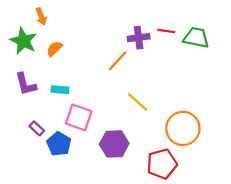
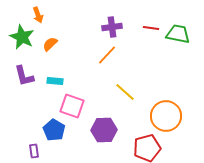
purple cross: (139, 38) -> (112, 27), moved
purple rectangle: (37, 128) -> (34, 151), moved, turned 40

